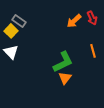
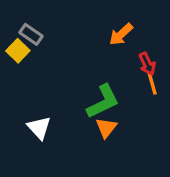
red arrow: (92, 18) -> (147, 64), moved
white triangle: (11, 52) -> (39, 128), moved

